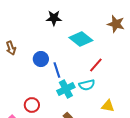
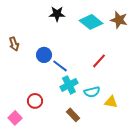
cyan diamond: (81, 39) -> (91, 22), moved
blue line: (57, 70) -> (60, 66), turned -35
cyan semicircle: (87, 85) -> (92, 92), moved

